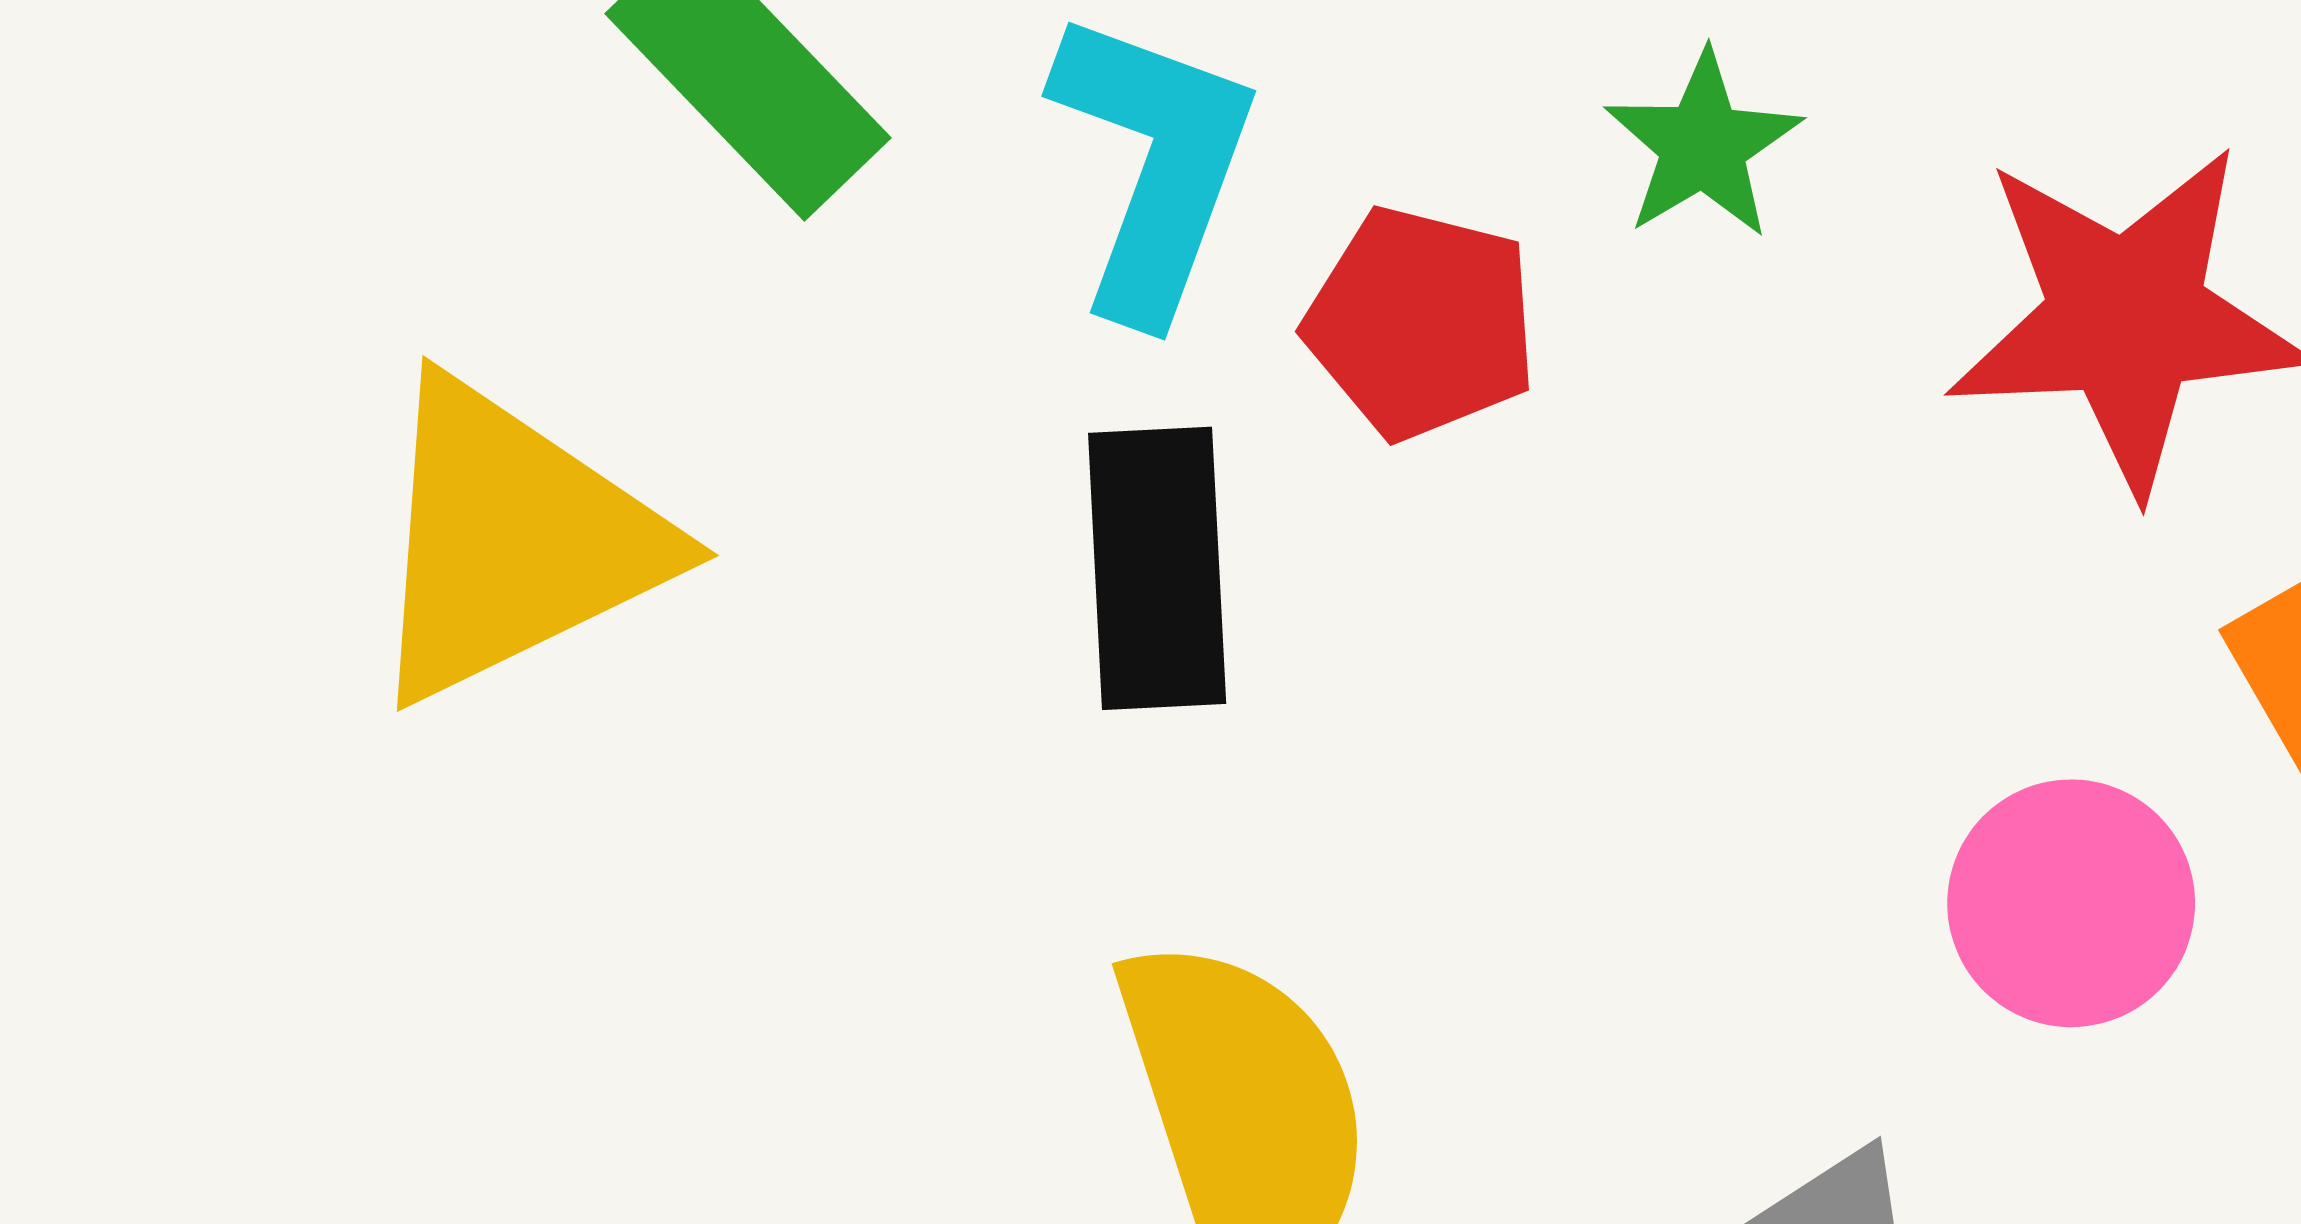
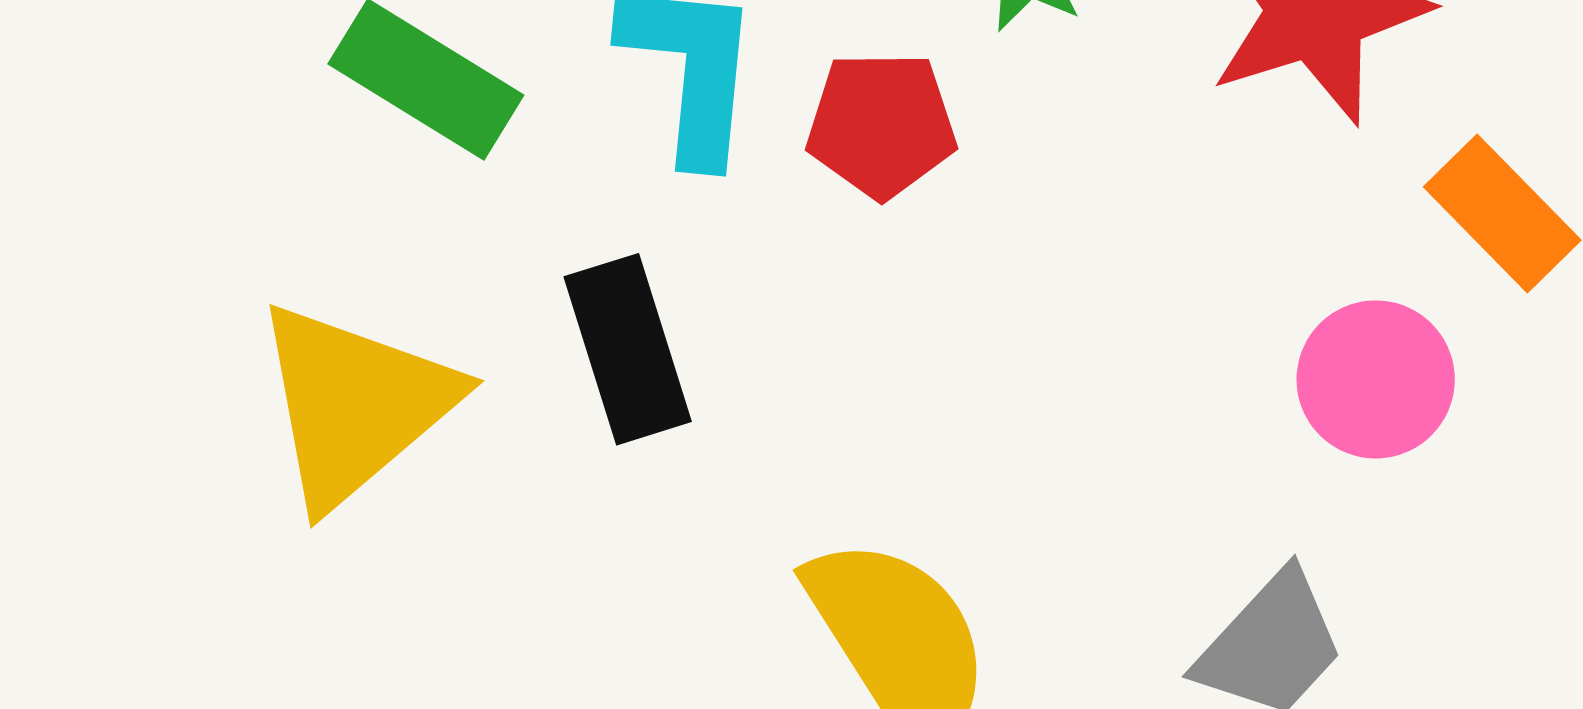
black rectangle: (1157, 568) -> (628, 349), moved

